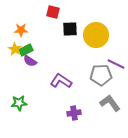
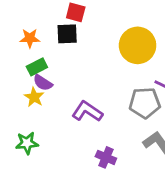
black square: (70, 29) -> (67, 34), moved
yellow star: (15, 49) -> (34, 97), moved
purple cross: (74, 113) -> (106, 157), turned 32

